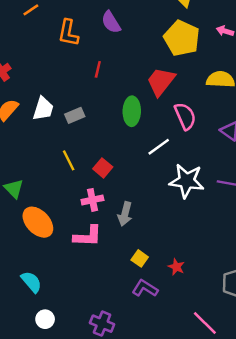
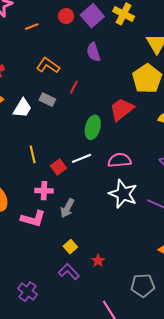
orange L-shape: (68, 33) -> (48, 65), moved, turned 100
gray rectangle: (75, 115) -> (47, 100), moved, turned 35
pink semicircle: (185, 116) -> (120, 160), moved, turned -85
white line: (159, 147) -> (82, 158), moved

